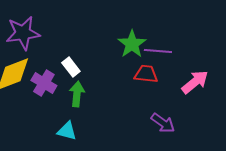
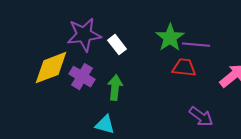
purple star: (23, 33) -> (84, 35), moved
white rectangle: (71, 67) -> (117, 45), moved

